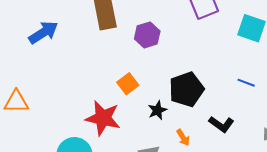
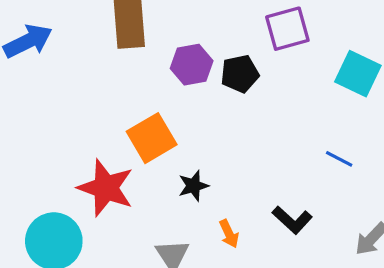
orange square: (128, 84) -> (152, 138), size x1.4
black pentagon: (186, 89) -> (240, 74), moved, size x0.7

